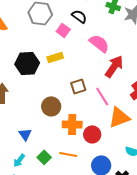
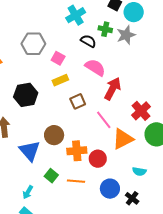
black semicircle: (79, 16) -> (88, 41), moved
yellow rectangle: (55, 57) -> (60, 80), moved
brown square: (78, 86) -> (78, 101), moved
blue triangle: (25, 134) -> (30, 151), moved, size x1.6
green square: (44, 157) -> (51, 176), moved

